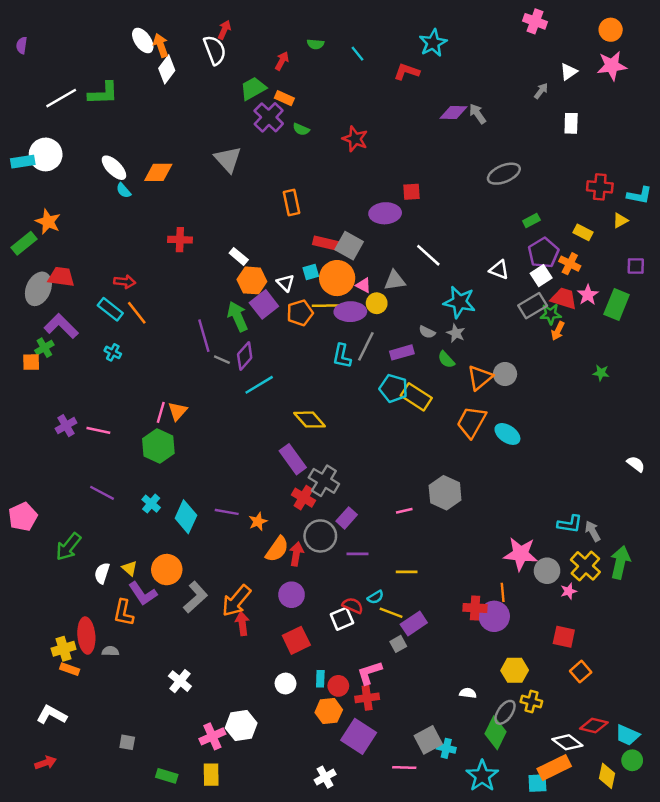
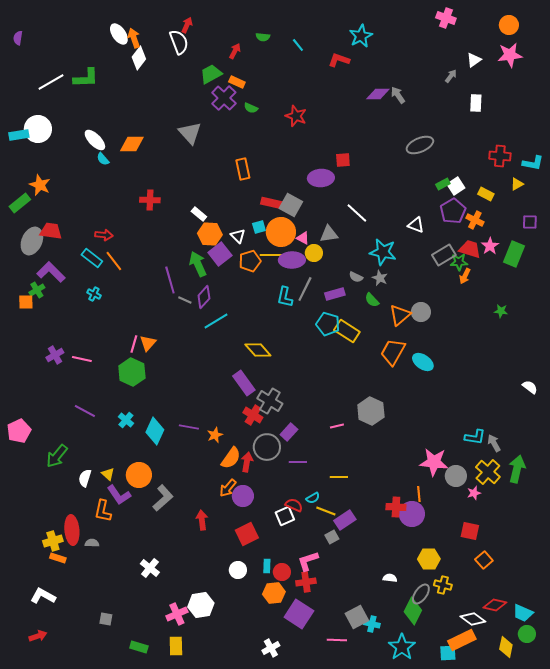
white square: (541, 276) -> (456, 186), moved
orange arrow: (236, 601) -> (228, 488), moved, size x0.7

